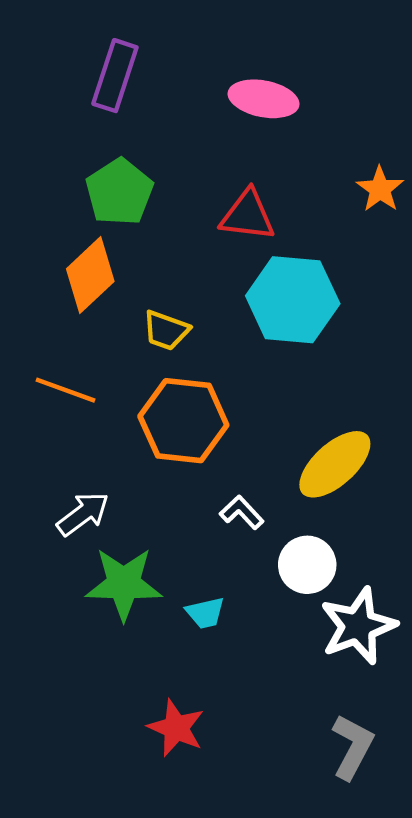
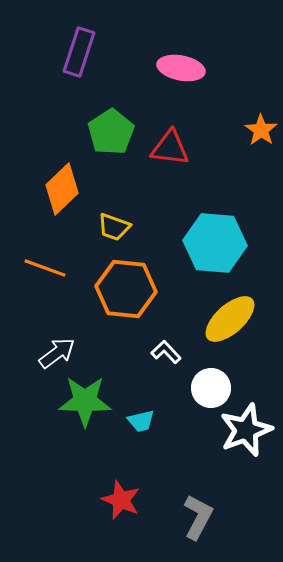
green pentagon: (119, 192) -> (111, 132), moved
cyan hexagon: (293, 300) -> (215, 243), moved
gray L-shape: (352, 747) -> (198, 517), moved

